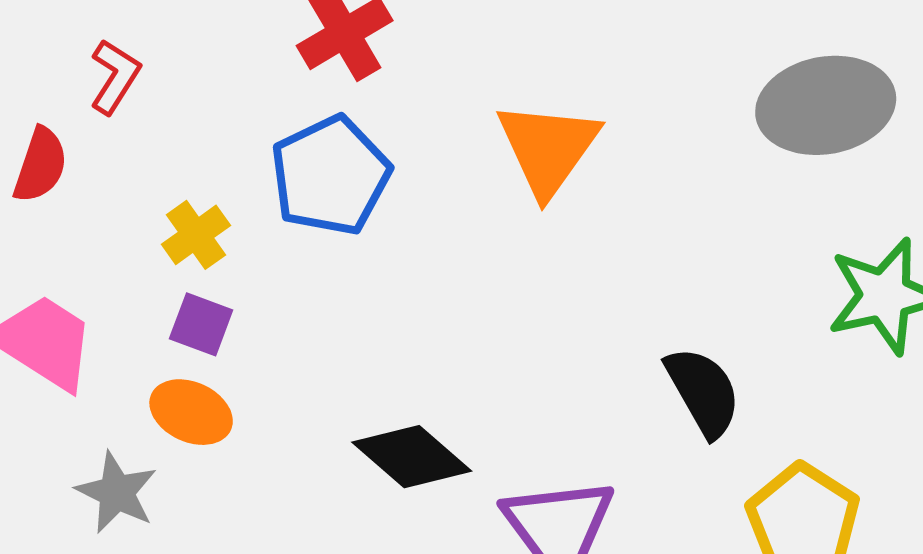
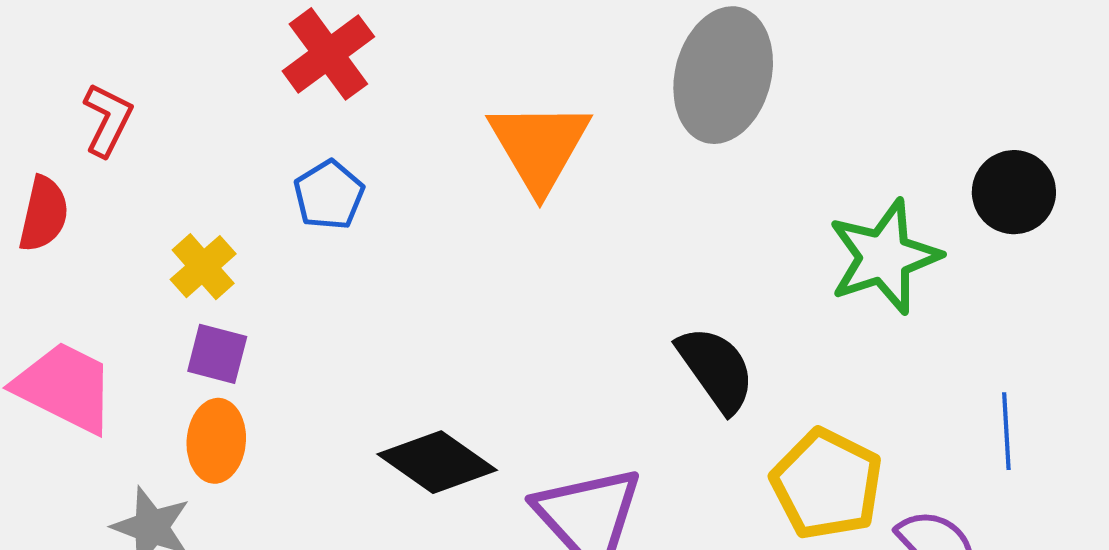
gray ellipse: (826, 105) -> (723, 75), moved, turned -59
blue pentagon: (330, 176) -> (329, 195), size x0.6
orange ellipse: (191, 412) -> (216, 441), turned 76

